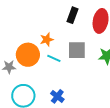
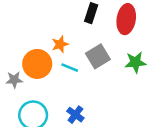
gray square: (77, 50) -> (98, 56), turned -30

